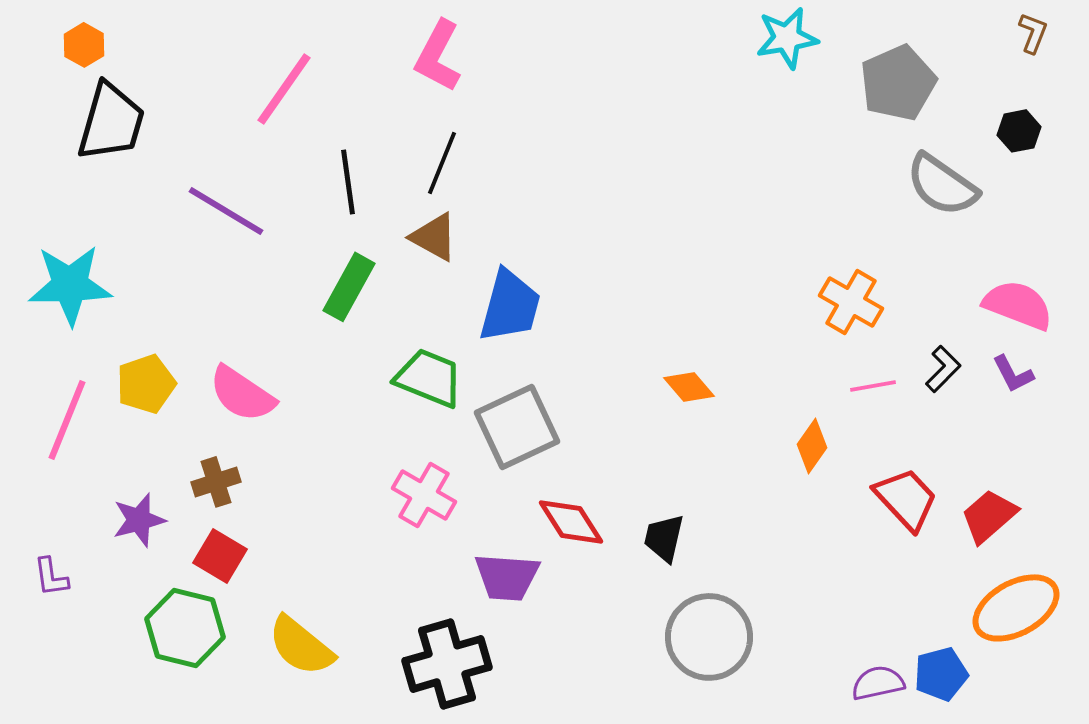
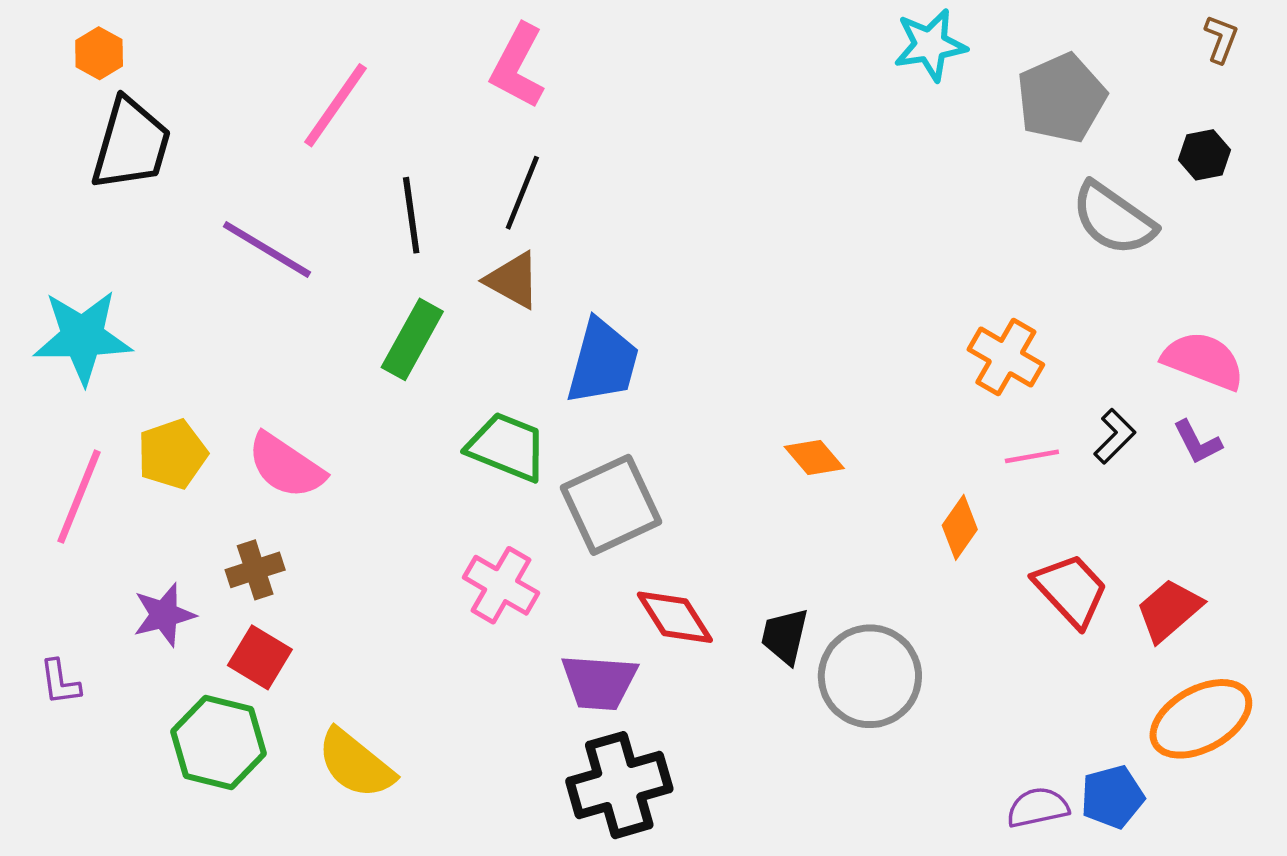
gray circle: (709, 637) -> (870, 676), moved
black cross: (447, 664) -> (619, 785), moved

